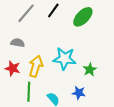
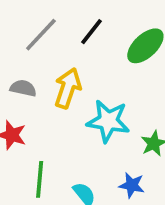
yellow arrow: (36, 66) -> (68, 88), moved

